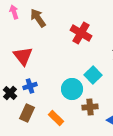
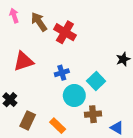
red cross: (81, 33) -> (65, 32), moved
red triangle: (23, 56) -> (23, 61), turned 50
blue cross: (30, 86) -> (62, 73), moved

